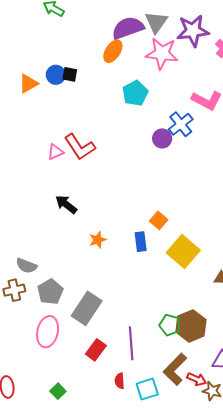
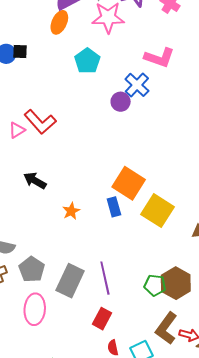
orange square: (159, 220) -> (129, 183), size x1.8
purple line: (131, 343) -> (105, 278), moved
red rectangle: (96, 350) -> (102, 319), moved

